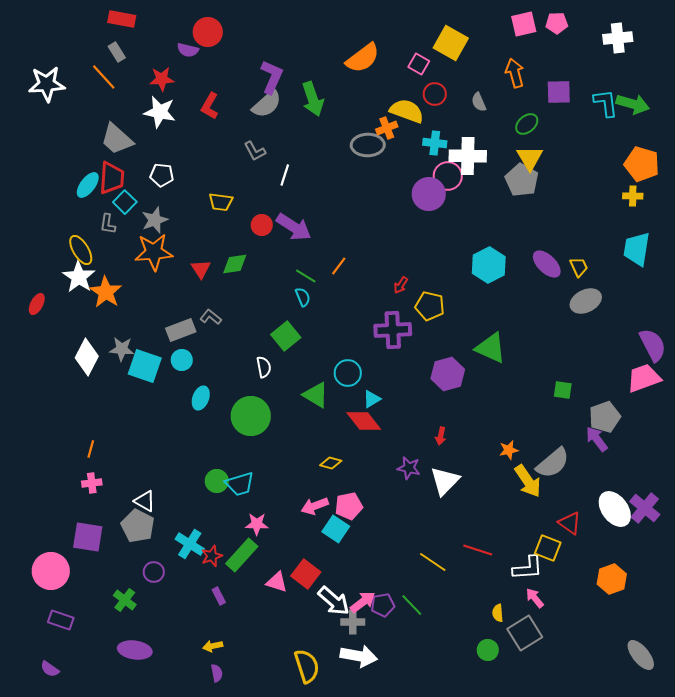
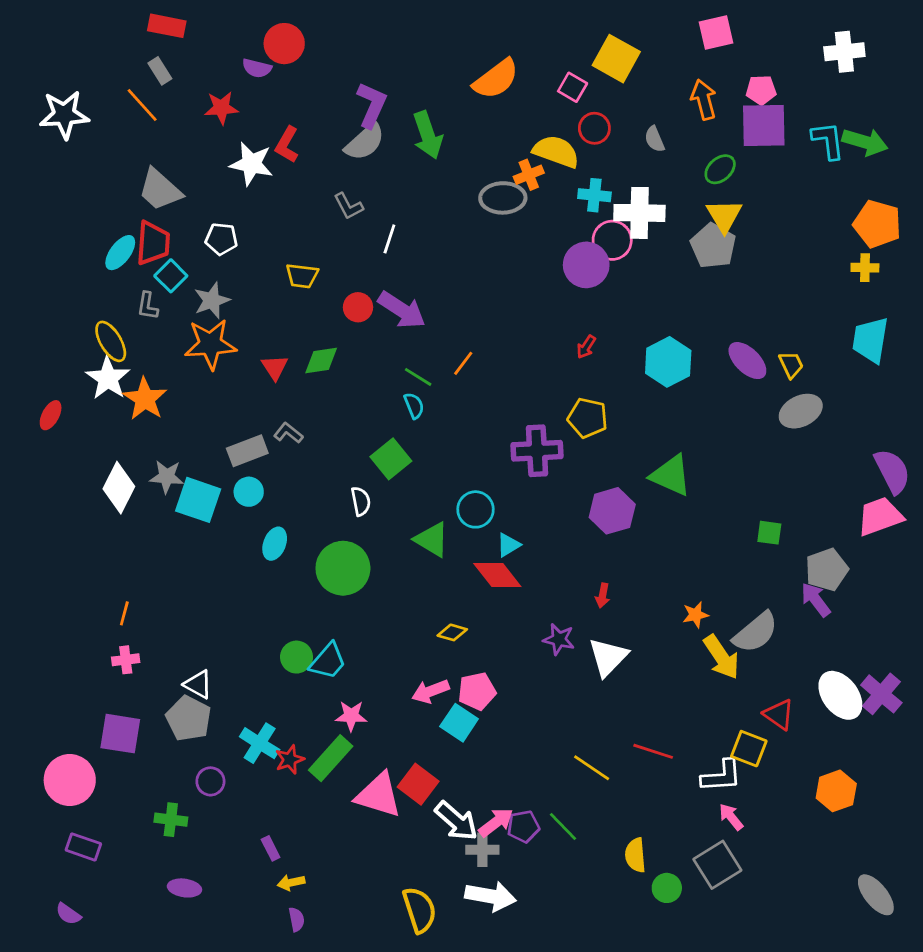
pink pentagon: (557, 23) -> (761, 90), moved
purple square: (559, 92) -> (764, 126), size x1.4
white star: (160, 112) -> (251, 164), moved
red arrow: (401, 285) -> (586, 347), moved
cyan trapezoid: (240, 484) -> (328, 661), turned -32
pink triangle: (277, 582) -> (378, 795), size x1.6
purple rectangle: (219, 596) -> (271, 848), moved
green cross: (125, 600) -> (171, 820), turned -30
yellow semicircle: (498, 613) -> (635, 855), moved, size x1.4
purple ellipse: (135, 650) -> (184, 888), size x0.7

